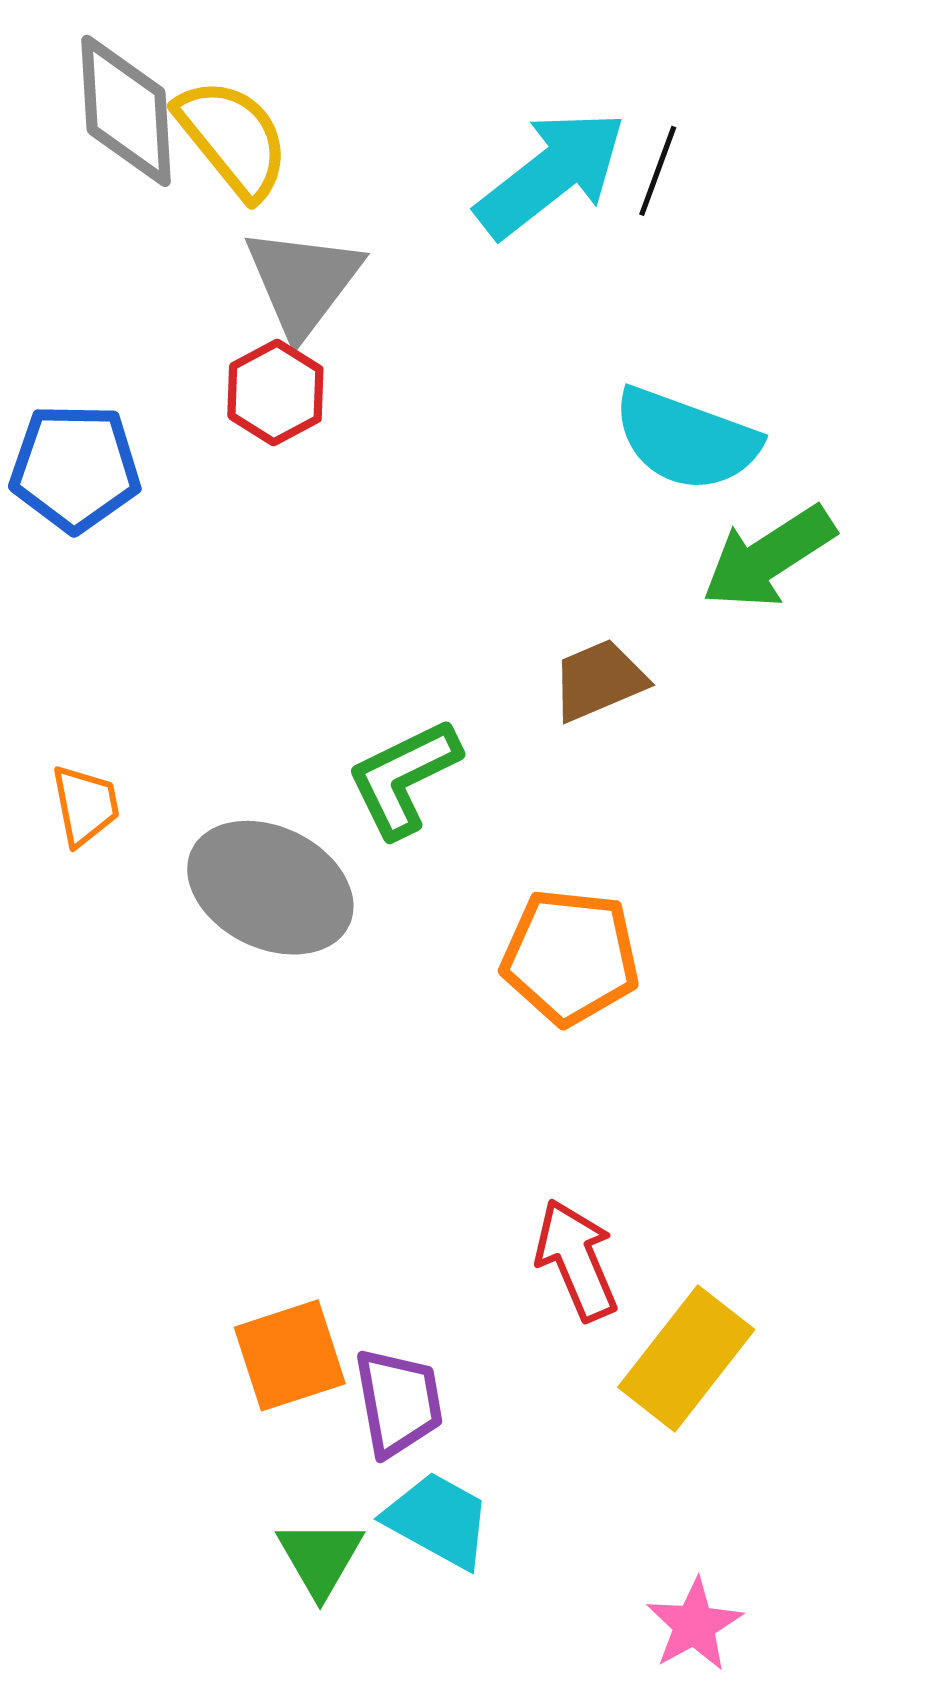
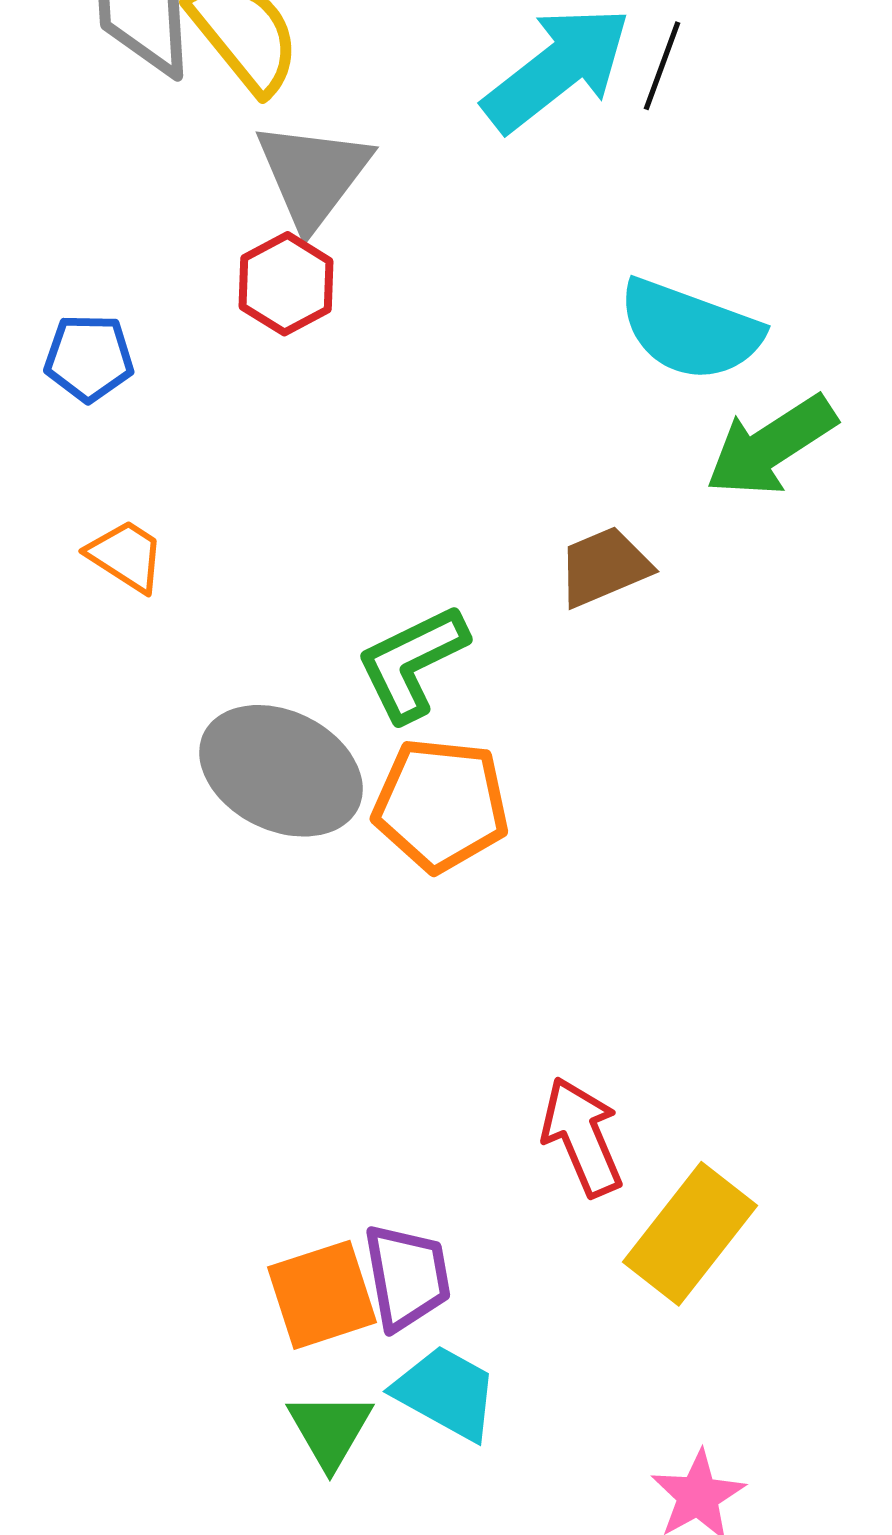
blue pentagon: (75, 468) -> (89, 358), size x0.7
orange trapezoid: (85, 805) -> (126, 556), moved, turned -46
orange pentagon: (570, 957) -> (441, 805), moved
orange square: (290, 1355) -> (322, 1295), moved

